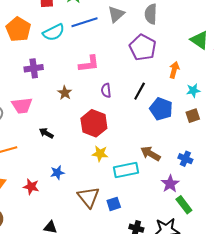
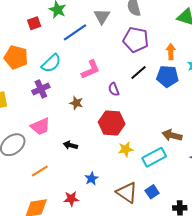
cyan semicircle: (54, 32) -> (51, 63), moved
black line: (140, 91) -> (139, 73), moved, turned 36
blue pentagon: (161, 109) -> (167, 76), moved

